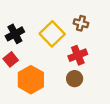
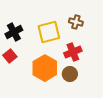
yellow square: (52, 34) -> (49, 32), turned 30
orange hexagon: (31, 80) -> (45, 68), moved

